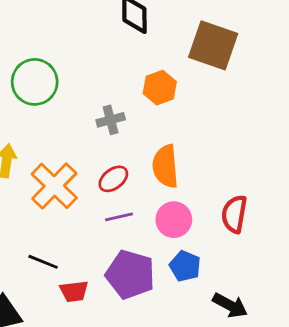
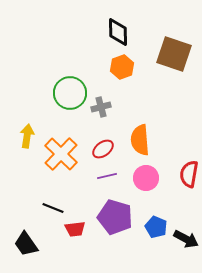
green circle: (35, 82) -> (70, 93), moved
orange hexagon: (160, 88) -> (122, 67), moved
blue pentagon: (185, 266) -> (156, 227), moved

